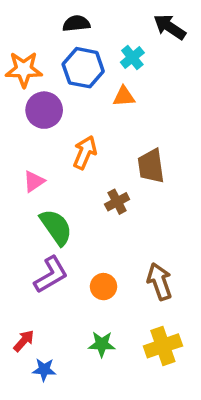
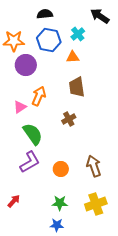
orange arrow: (85, 152) -> (39, 96), moved
brown trapezoid: (151, 166) -> (77, 87), moved
blue star: (44, 370) -> (57, 225), moved

